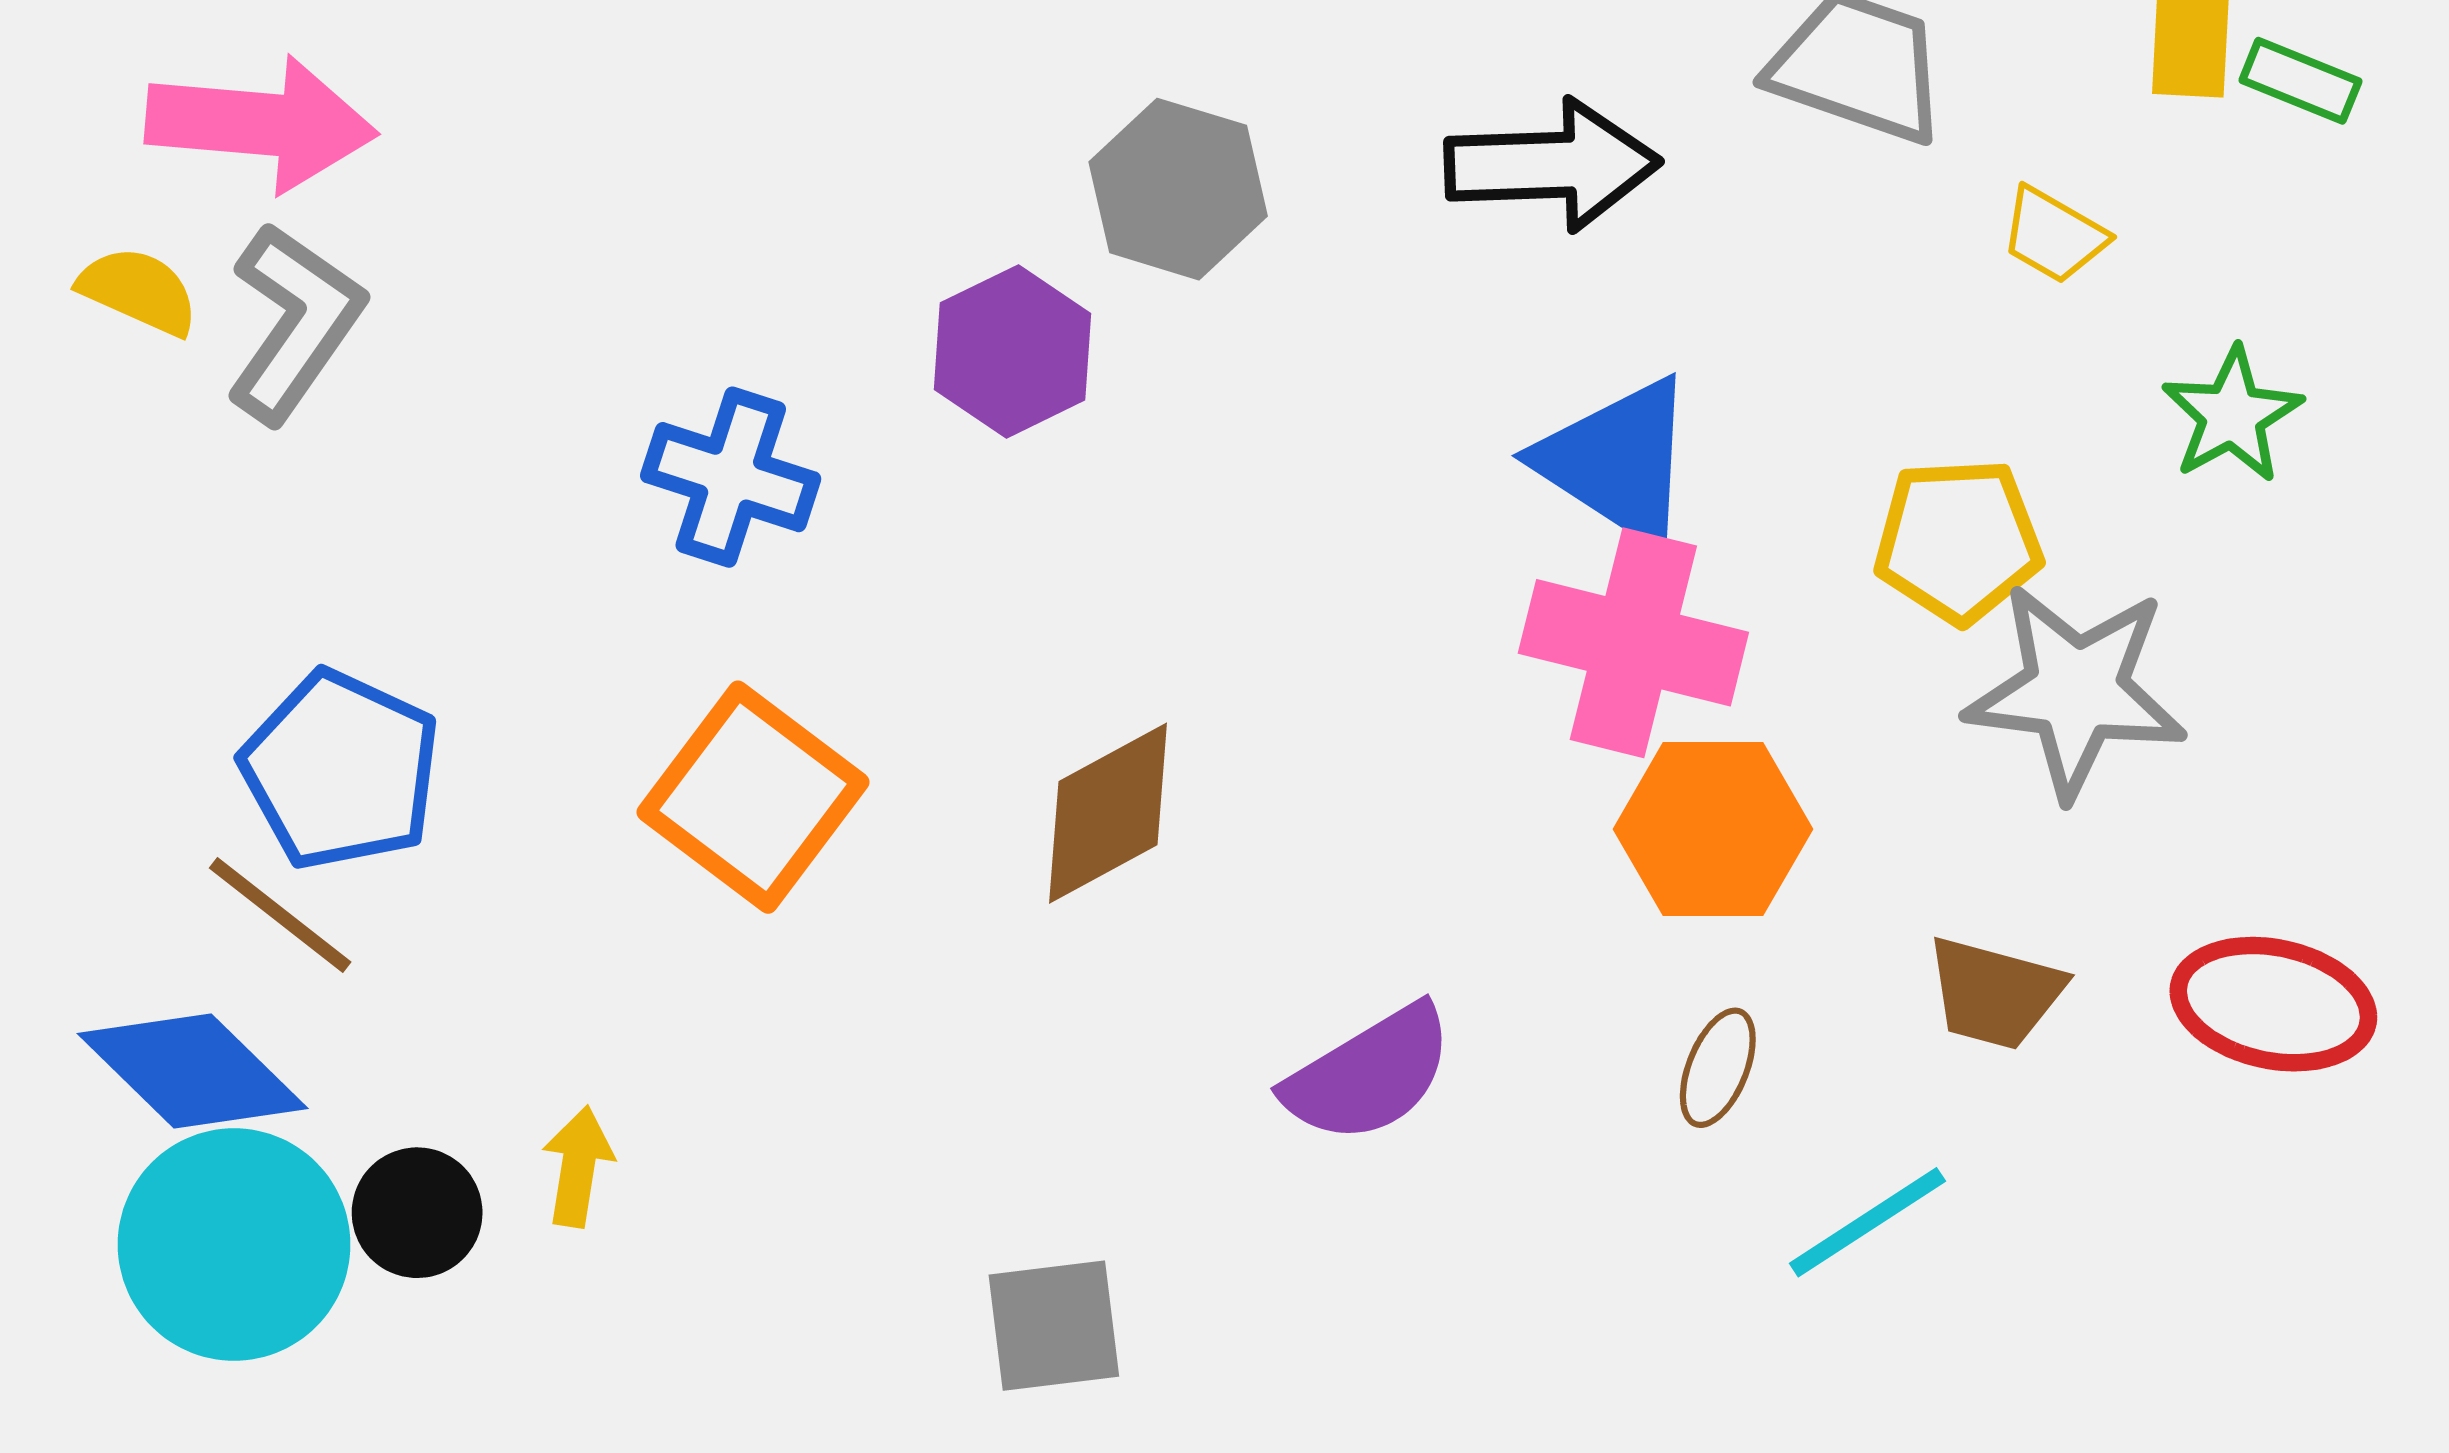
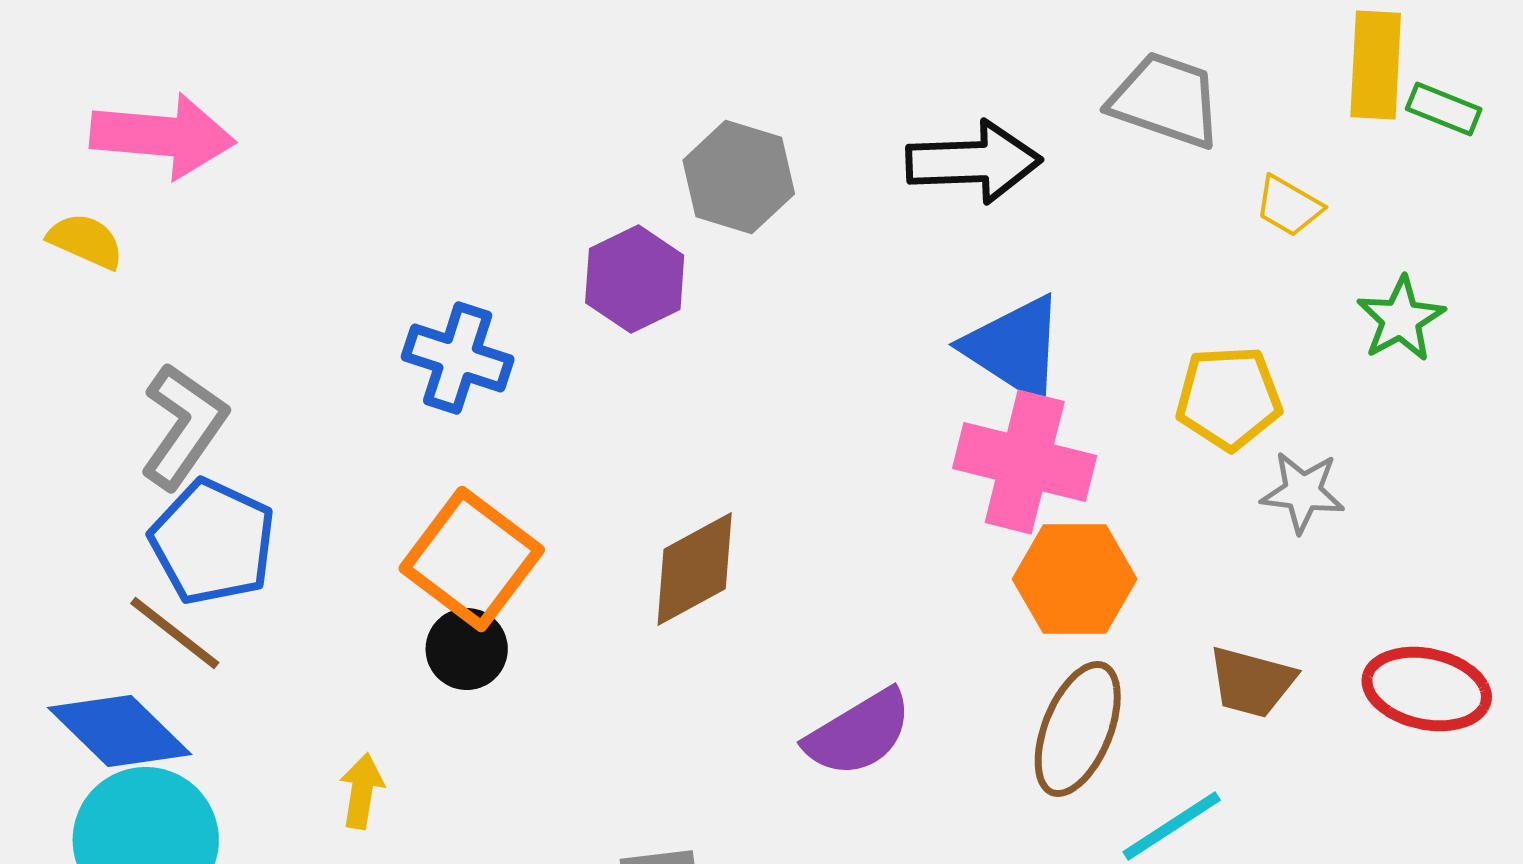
gray L-shape: (295, 323) -> (184, 426), moved
gray star: (2076, 691) -> (1303, 492), size x0.6
brown ellipse: (1718, 1068) -> (1078, 729), size x1.8
black circle: (417, 1213) -> (467, 649), moved

